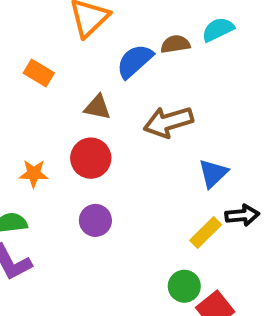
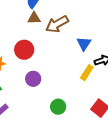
brown triangle: (97, 107) -> (34, 18), moved
green circle: (184, 286) -> (58, 107), moved

